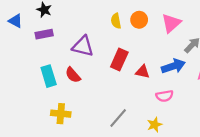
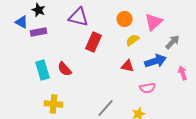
blue triangle: (15, 21) -> (22, 22), moved
yellow semicircle: (116, 21) -> (133, 40), moved, turned 64
purple triangle: (83, 46) -> (79, 17), moved
red rectangle: (119, 60) -> (94, 42), moved

